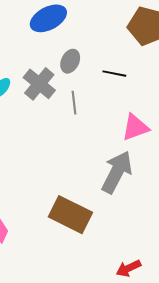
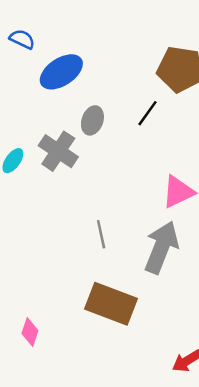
black line: (114, 74) -> (148, 113), moved, turned -60
gray line: (74, 103) -> (101, 234), moved

